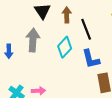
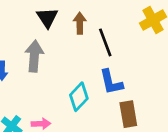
cyan diamond: (65, 47) -> (79, 97), moved

